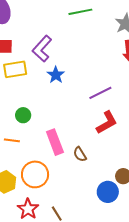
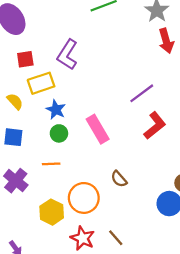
blue star: (56, 75) -> (56, 110), moved
pink rectangle: (55, 142) -> (98, 129), moved
brown semicircle: (80, 154) -> (119, 179), moved

